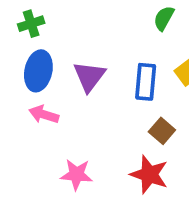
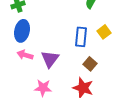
purple triangle: (89, 76) -> (50, 59), moved

